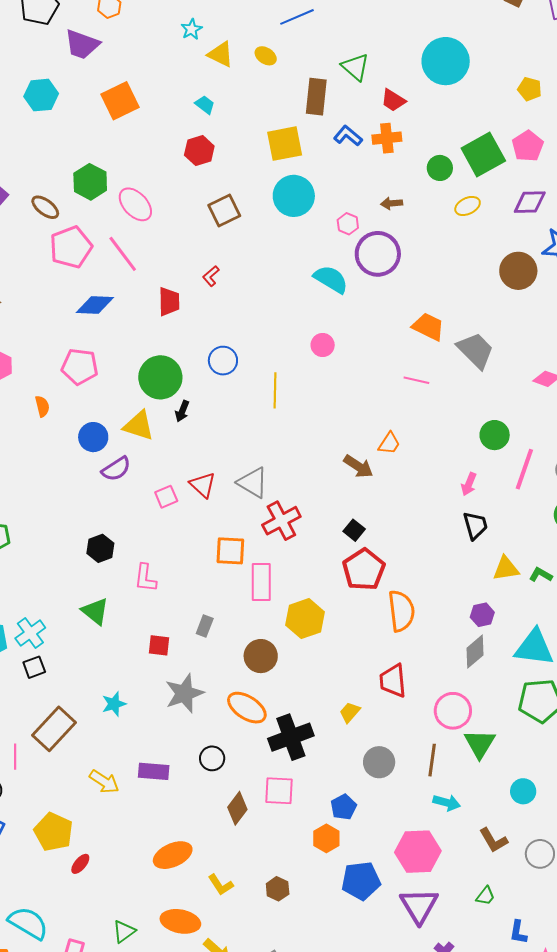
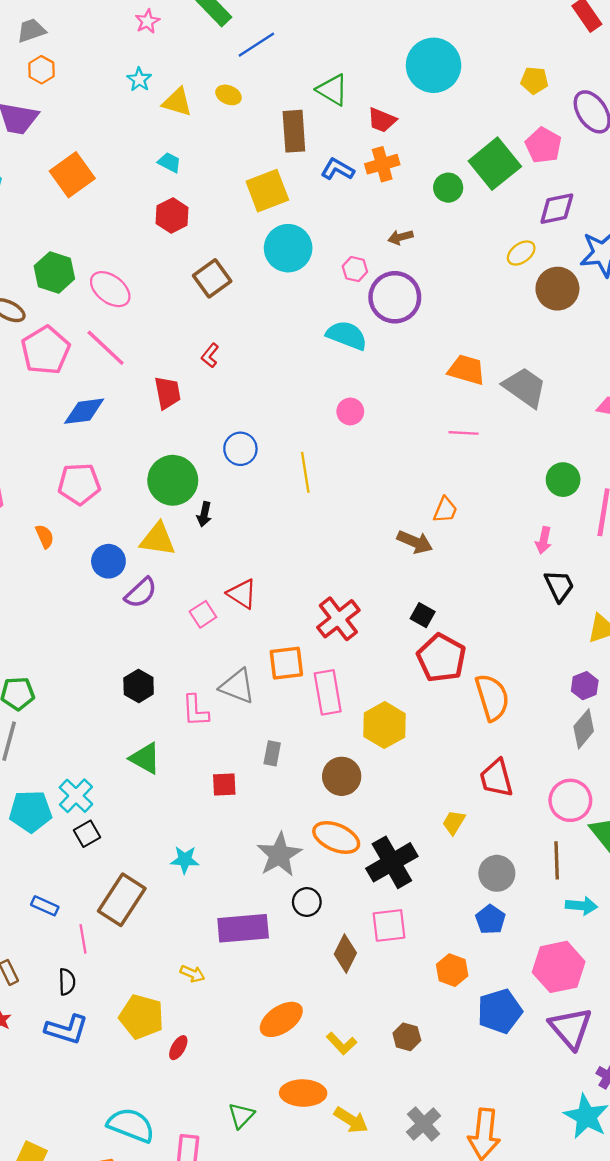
yellow ellipse: (468, 206) -> (521, 253), moved
gray triangle: (253, 483) -> (237, 686), moved
gray star: (184, 693) -> (279, 855), moved
cyan star: (114, 704) -> (185, 860), turned 30
purple rectangle: (154, 771) -> (243, 928), size x1.4
yellow arrow: (104, 782) -> (192, 974), moved, size x0.7
blue pentagon: (343, 807) -> (490, 919), moved

